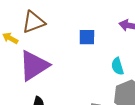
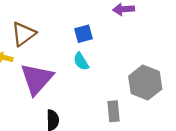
cyan semicircle: (117, 66) -> (81, 61), moved

